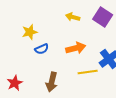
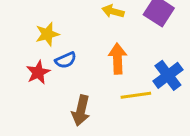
orange arrow: (76, 48) -> (118, 59), turned -78
red star: (15, 83) -> (38, 72), moved

